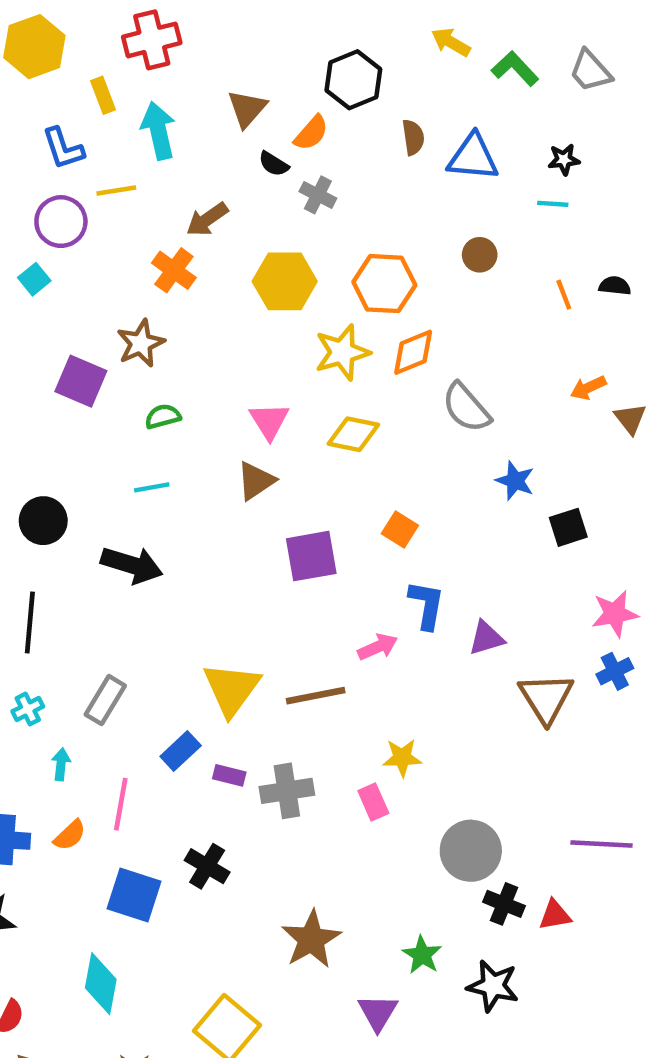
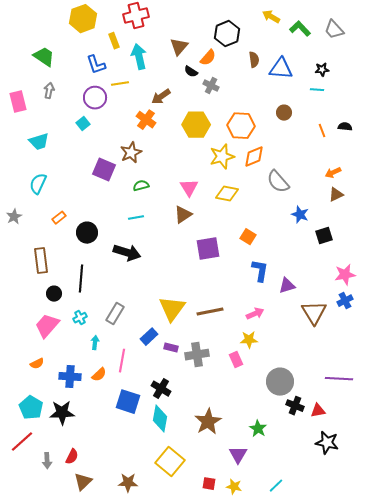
brown triangle: (630, 419) -> (336, 195), moved, turned 42
pink arrow: (378, 647) -> (255, 314), moved
cyan diamond: (101, 984) -> (160, 419), moved
black star: (493, 986) -> (327, 443), moved

